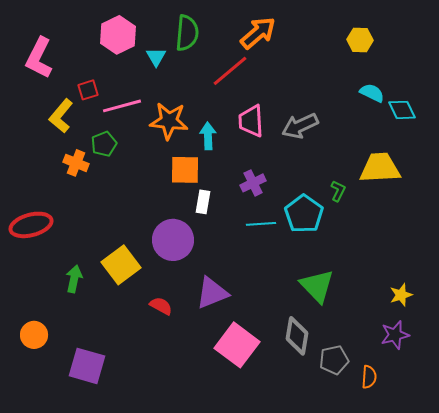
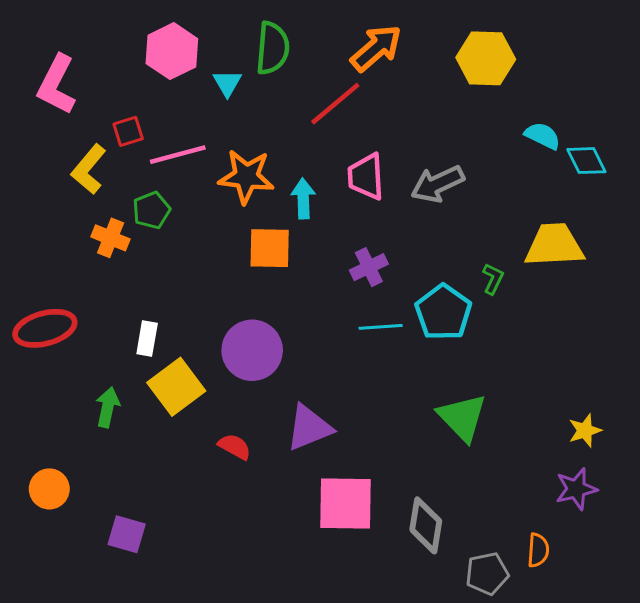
yellow hexagon: (360, 40) -> (486, 58), moved, size x1.5
white rectangle: (203, 202) -> (147, 339), moved
gray diamond: (297, 336) -> (426, 525), moved
pink square: (237, 345) -> (346, 504), turned -36
gray pentagon: (334, 360) -> (487, 574), moved
purple square: (87, 366) -> (127, 534), size x0.7

